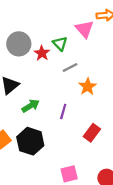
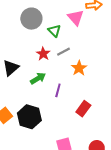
gray circle: (19, 44) -> (31, 19), moved
red star: (42, 53) -> (43, 54), moved
green arrow: (31, 106) -> (38, 78), moved

